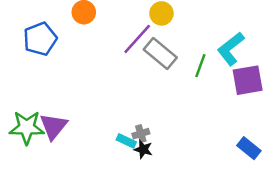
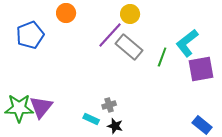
gray cross: (141, 134) -> (109, 105), moved
cyan rectangle: (126, 141) -> (91, 119), moved

